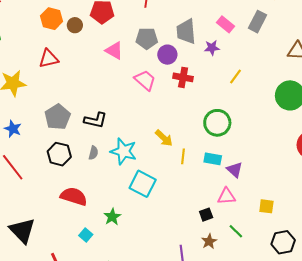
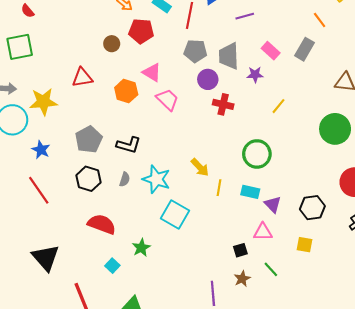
orange hexagon: (52, 19) -> (126, 91), moved
gray pentagon: (147, 38) -> (195, 51), moved
pink trapezoid: (145, 80) -> (167, 100), moved
black hexagon: (283, 242) -> (312, 208), moved

